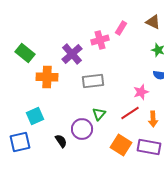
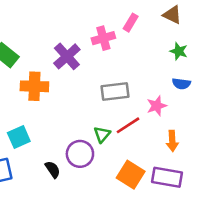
gray rectangle: (93, 81) -> (115, 91), moved
red line: (130, 113) -> (128, 125), moved

